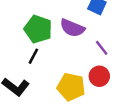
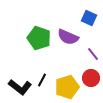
black line: (33, 56) -> (42, 80), moved
yellow pentagon: (71, 87) -> (67, 87), turned -30

